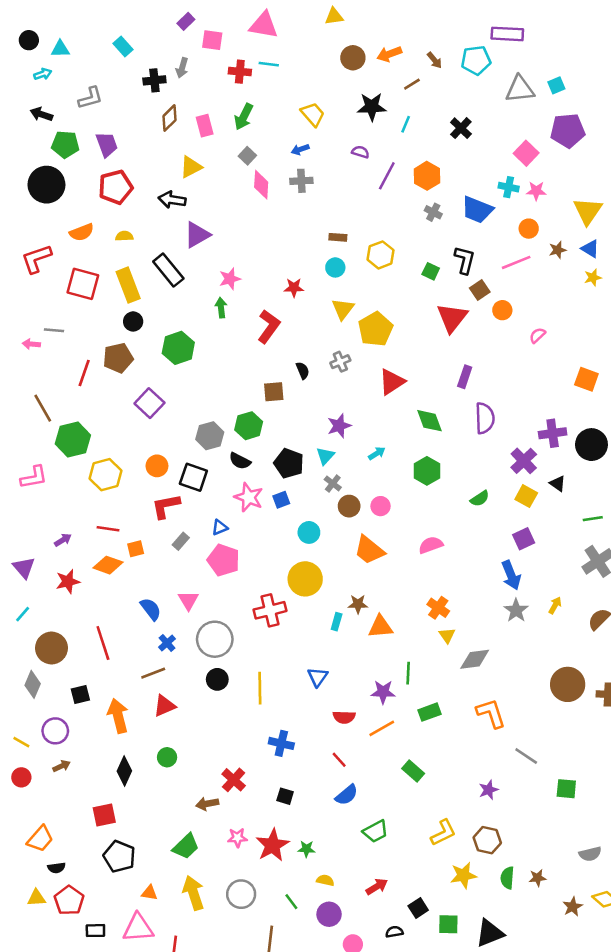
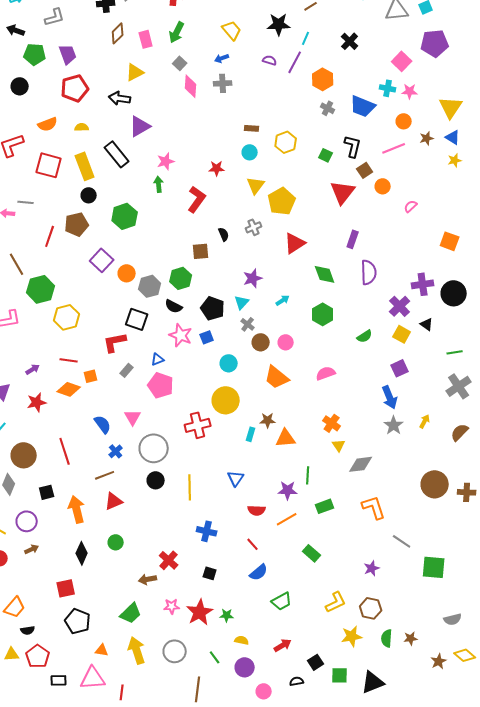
purple line: (387, 176) -> (295, 62), moved
black circle: (46, 185) -> (20, 86), size x0.6
orange circle: (157, 466) -> (127, 273), moved
green square: (566, 789) -> (434, 567), size x1.4

